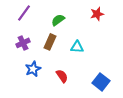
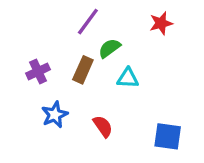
purple line: (24, 13) -> (88, 22), moved
green semicircle: (58, 20) -> (109, 48), moved
blue square: (101, 82) -> (168, 136), turned -30

